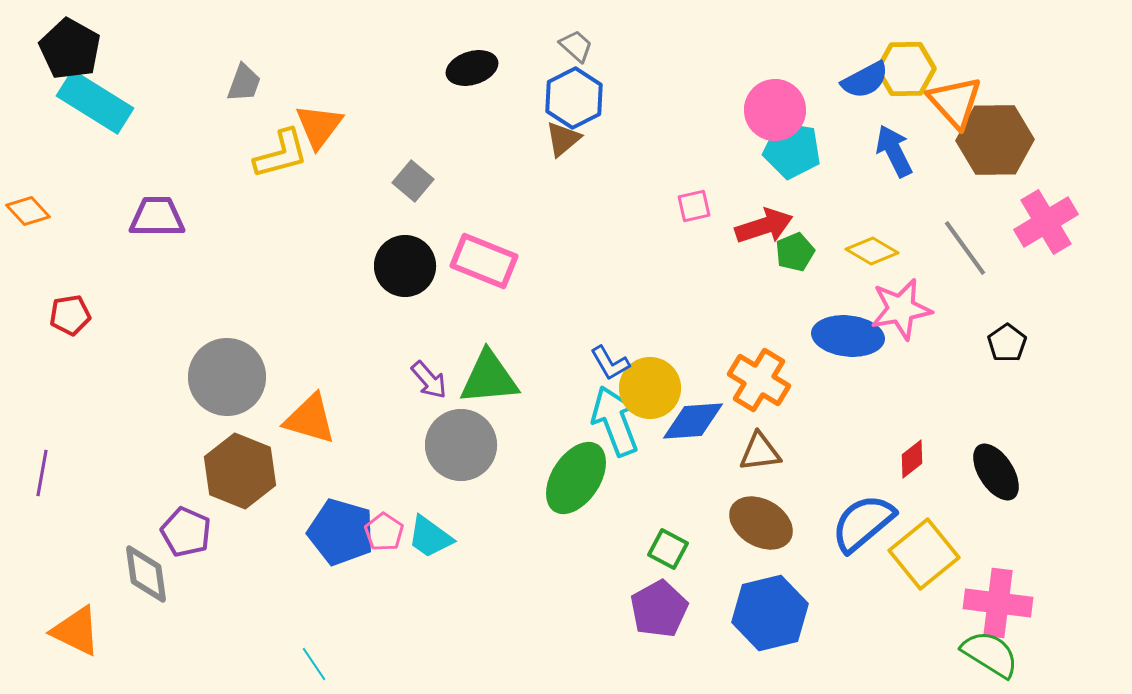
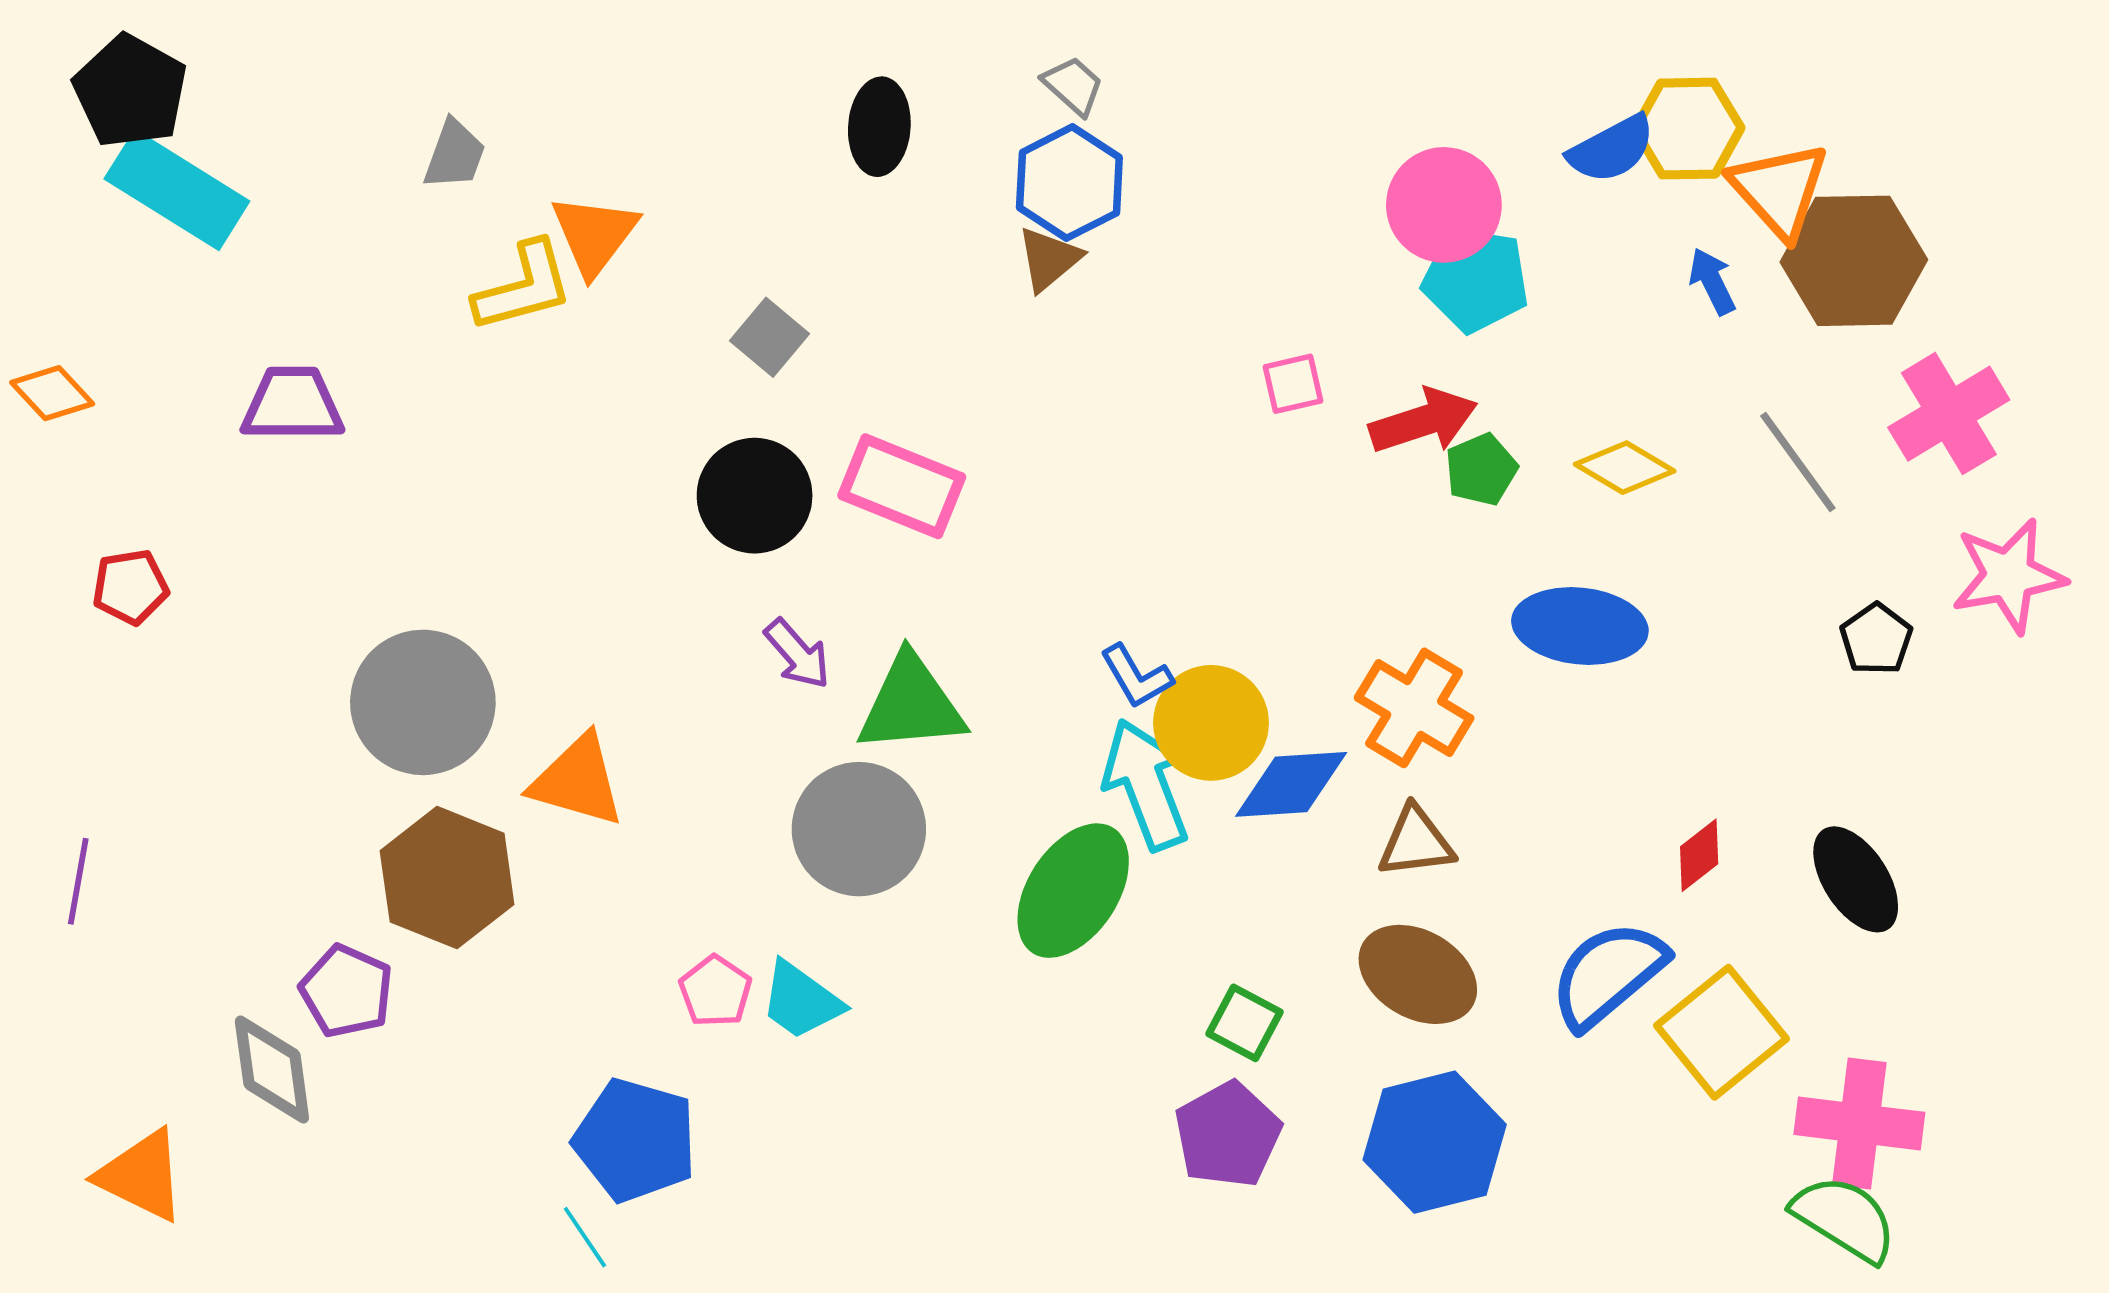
black ellipse: (472, 68) -> (879, 127), turned -69
blue arrow: (894, 151) -> (1712, 281), moved, size x0.7
pink star: (901, 309) -> (2008, 576), moved
purple arrow: (429, 380) -> (797, 654), moved
blue pentagon: (341, 532) -> (635, 1140), moved

